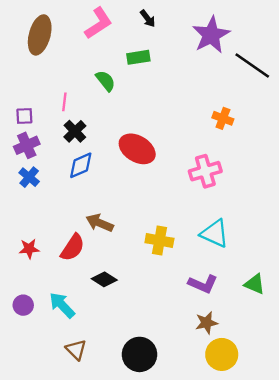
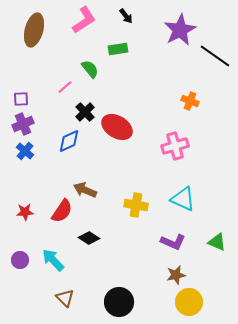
pink line: (64, 102) -> (65, 87), moved, turned 42
black cross: (75, 131) -> (85, 112), moved

